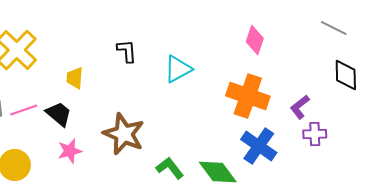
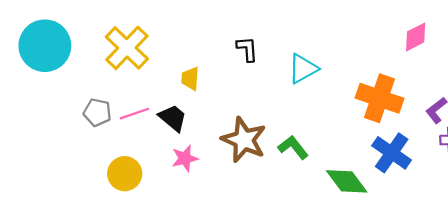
pink diamond: (255, 40) -> (416, 37), moved, turned 44
green L-shape: (170, 168) -> (293, 147), moved

